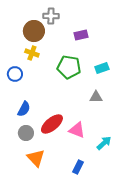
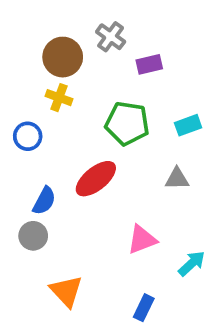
gray cross: (51, 16) -> (111, 37), moved, turned 35
red ellipse: (52, 124) -> (96, 179), moved
pink triangle: (77, 130) -> (142, 239), turned -42
gray circle: (26, 133) -> (33, 236), moved

